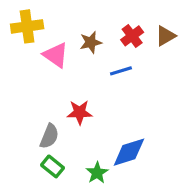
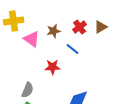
blue line: (121, 71) -> (73, 49), turned 56
red star: (80, 112) -> (53, 67), moved

